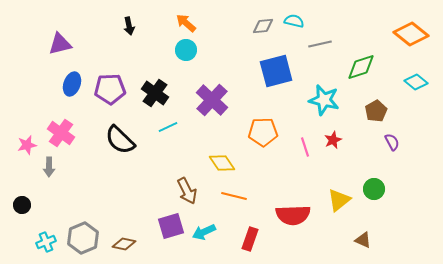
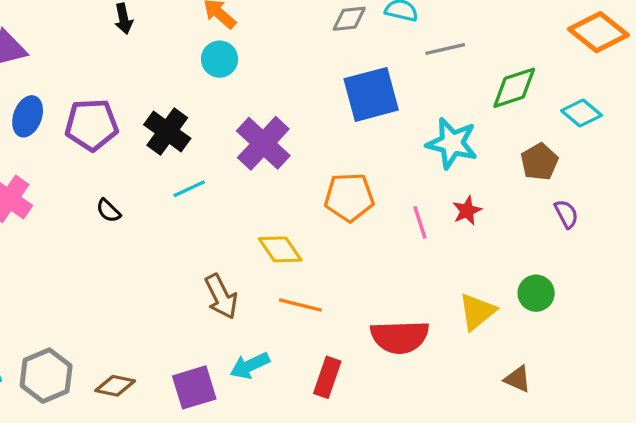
cyan diamond: (416, 82) -> (582, 113), moved
black semicircle: (120, 140) -> (108, 211), size x0.5
purple square: (171, 226) -> (194, 387), moved

